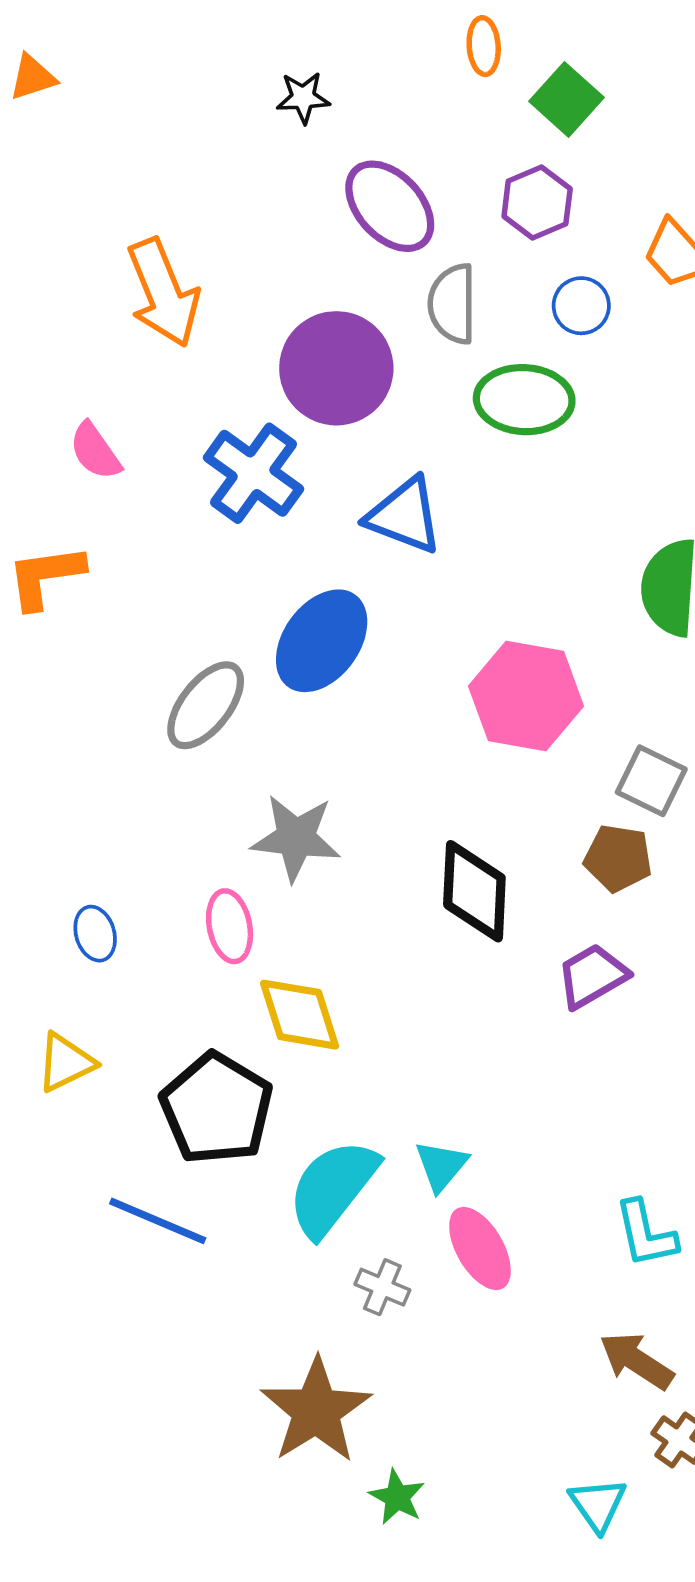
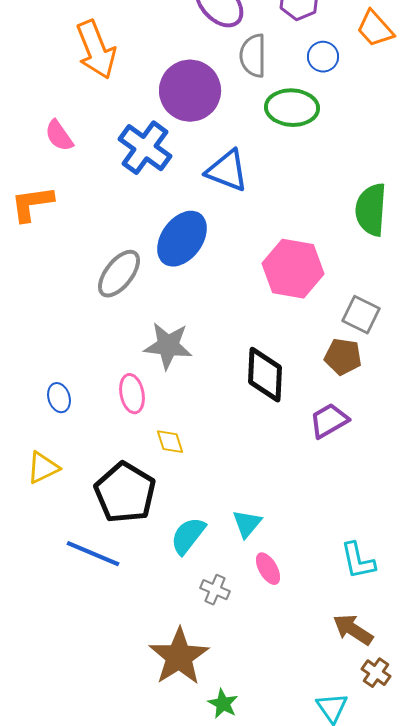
yellow diamond: (300, 1015) -> (170, 442), size x0.6
cyan semicircle: (333, 1188) -> (188, 536), size x0.7
pink ellipse: (480, 1248) -> (268, 569), size x0.7

